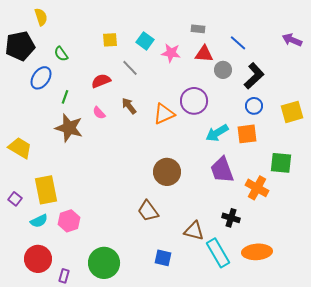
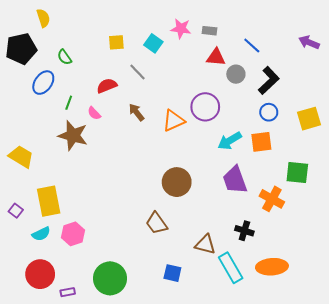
pink star: (171, 53) -> (181, 29), moved
pink semicircle: (99, 113) -> (94, 113), moved
purple rectangle: (64, 276) -> (68, 292), turned 64

